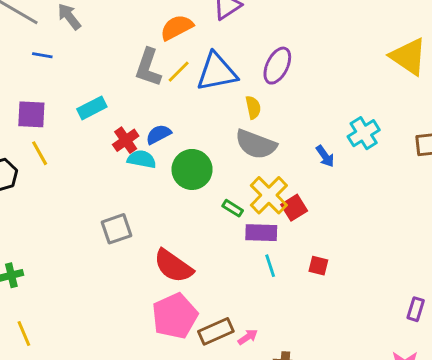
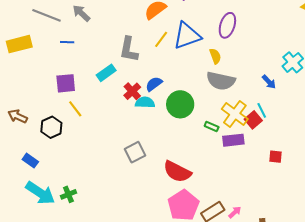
gray L-shape: (148, 67) -> (129, 49), moved
cyan line: (270, 266) -> (262, 110), moved

